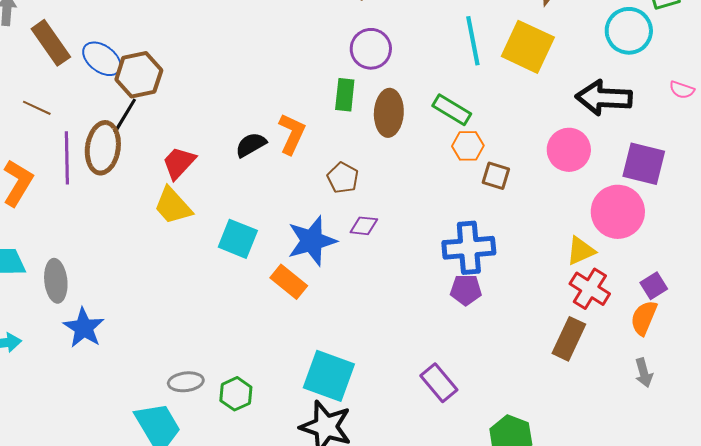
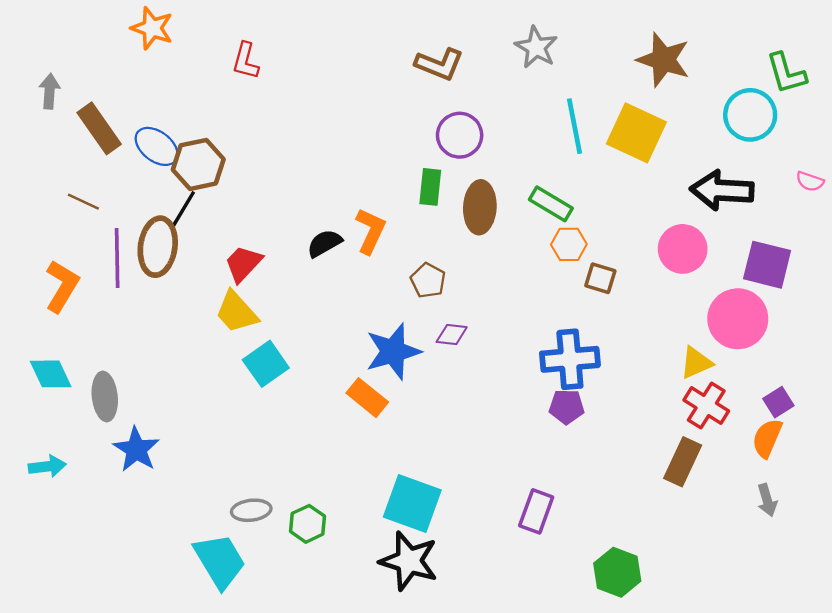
cyan square: (238, 239) -> (266, 364), moved, turned 33
purple rectangle: (439, 383) -> (536, 511), turned 60

